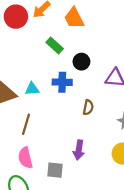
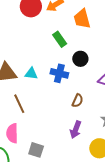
brown line: (26, 124) -> (19, 104), turned -54
purple arrow: (79, 150) -> (76, 130), moved

